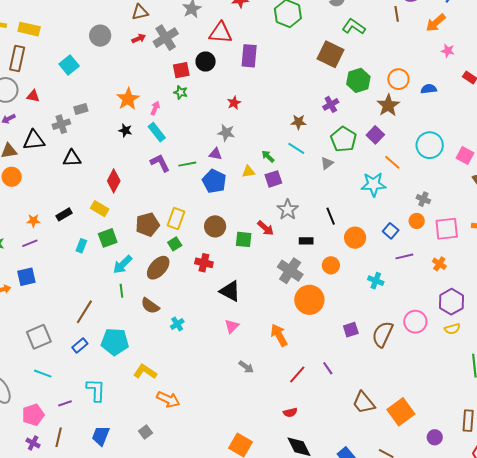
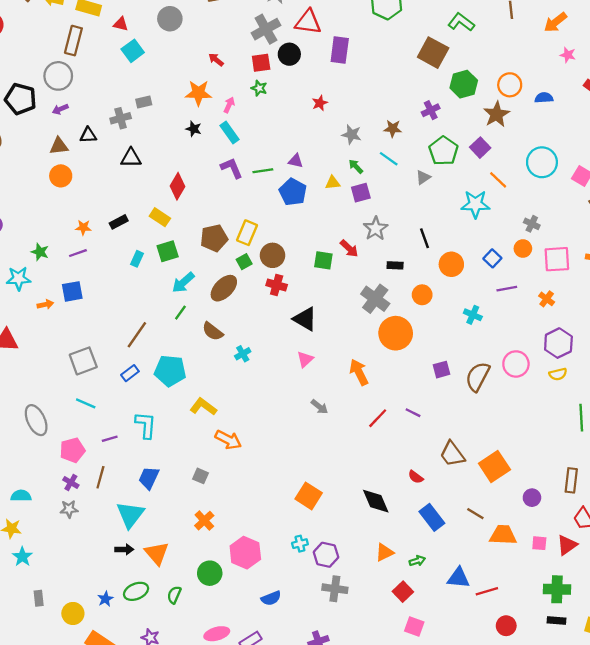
red arrow: (139, 38) -> (216, 60), moved, turned -120
gray cross: (166, 38) -> (266, 29), moved
red triangle: (33, 96) -> (121, 24), moved
orange star: (128, 99) -> (198, 93), turned 30
gray star: (226, 133) -> (352, 134), moved
black triangle: (34, 140) -> (88, 135), size x0.7
brown circle: (215, 226) -> (273, 255), moved
green line: (121, 291) -> (180, 313), turned 40
purple line: (328, 368) -> (413, 413), turned -32
red semicircle: (290, 412) -> (416, 477), moved, turned 48
gray square: (146, 432) -> (200, 476), turned -32

